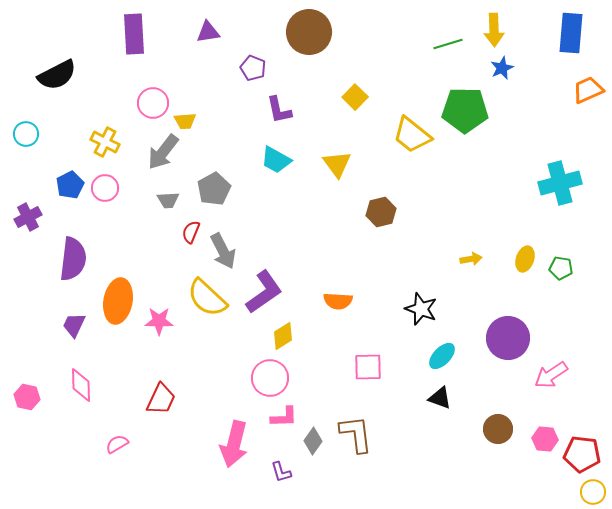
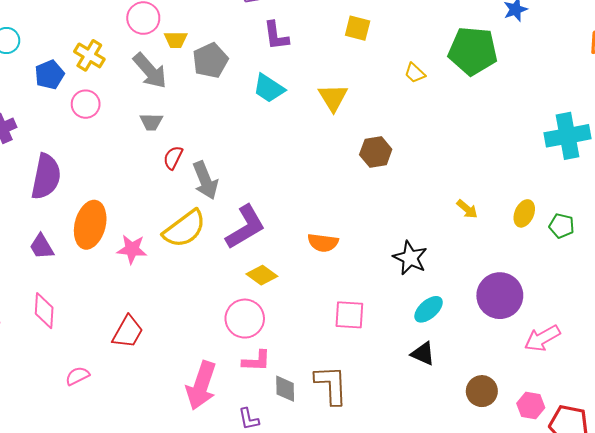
yellow square: (355, 97) -> (358, 28), turned -35
yellow trapezoid: (412, 135) -> (415, 73), size x0.5
gray arrow: (163, 152) -> (150, 71), turned -84
blue pentagon: (70, 185) -> (50, 75), moved
gray pentagon: (214, 189) -> (210, 60), moved
yellow arrow: (471, 259) -> (467, 209), turned 45
yellow semicircle: (207, 298) -> (185, 229), turned -84
purple trapezoid: (74, 325) -> (42, 247), turned -60
yellow diamond: (283, 336) -> (262, 275), turned 64
gray diamond: (313, 441) -> (285, 389), turned -40

